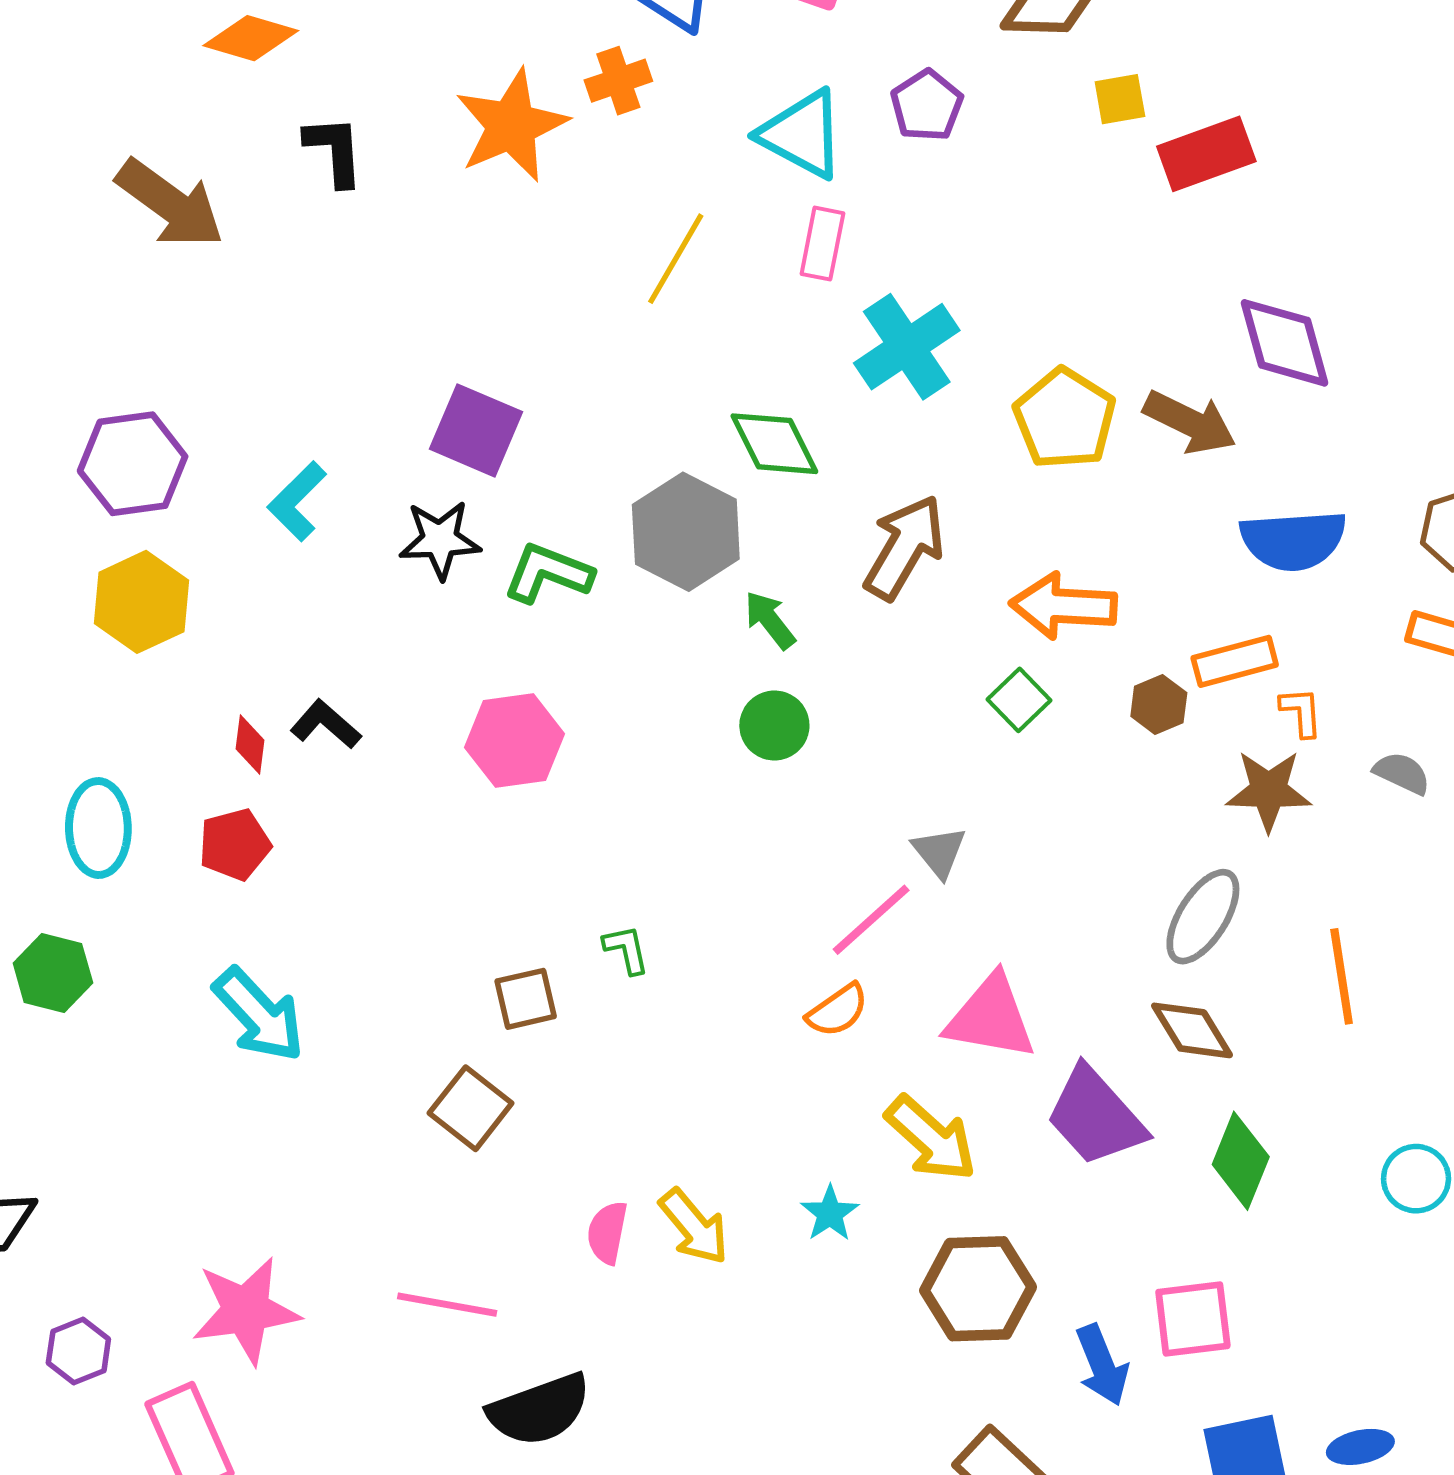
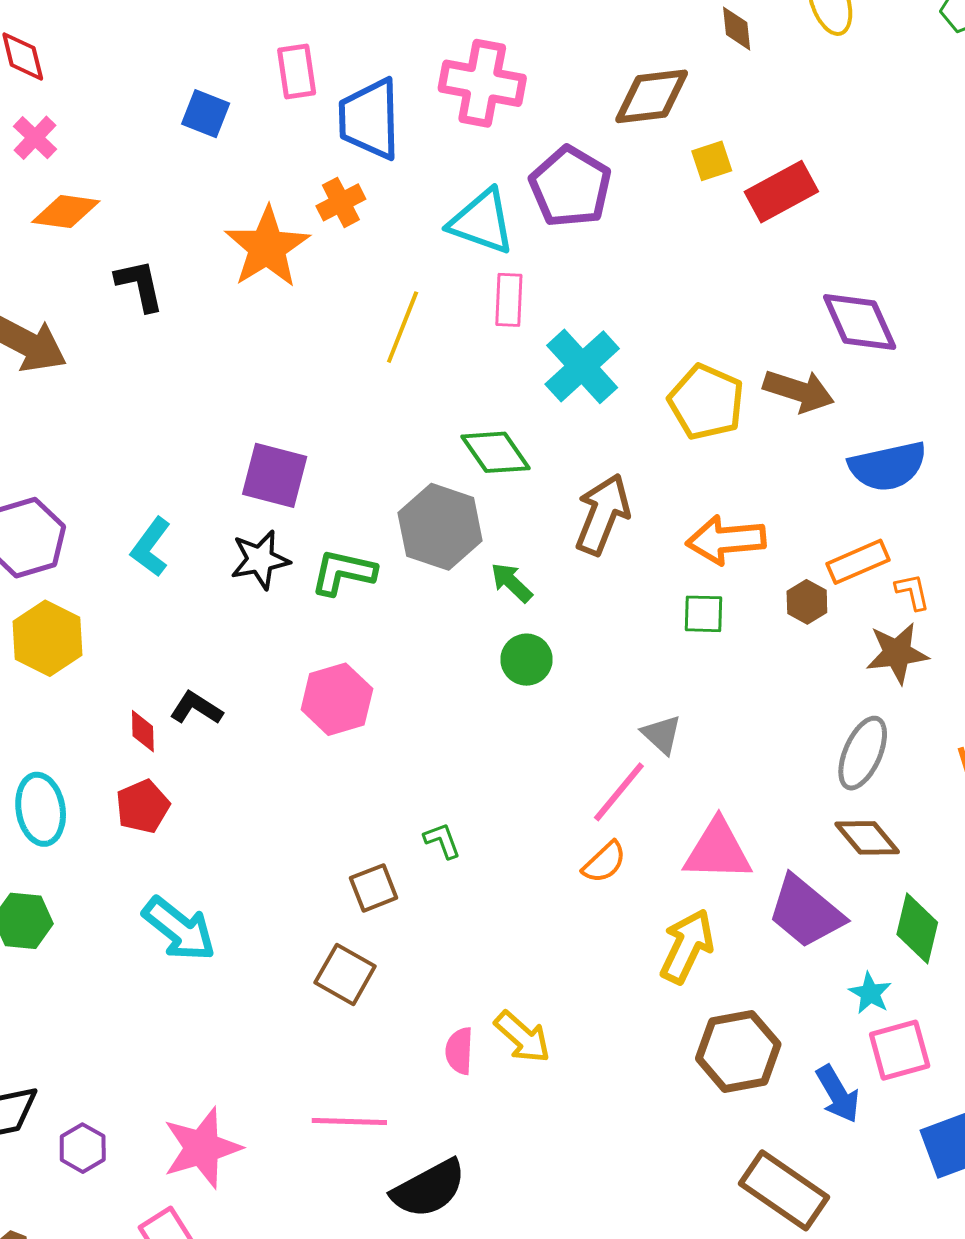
purple pentagon: (927, 105) -> (570, 187), size x1.5
green square: (1019, 700) -> (704, 614), turned -36
yellow arrow: (931, 1138) -> (687, 946), turned -98
cyan star: (830, 1213) -> (870, 993), moved
purple hexagon: (78, 1351) -> (83, 1148), moved

